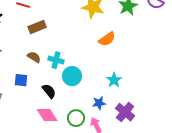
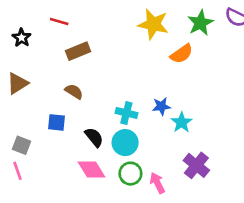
orange semicircle: (107, 39) -> (182, 54), moved
cyan cross: (56, 60) -> (126, 113), moved
cyan circle: (72, 76) -> (125, 143), moved
blue star: (99, 103) -> (161, 106), moved

